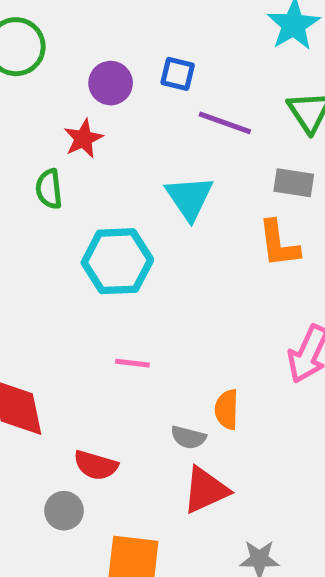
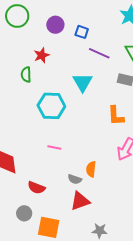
purple circle: (111, 83) -> (55, 25), moved
orange L-shape: (279, 244) -> (116, 116), moved
gray circle: (64, 511) -> (24, 213), moved

